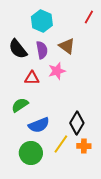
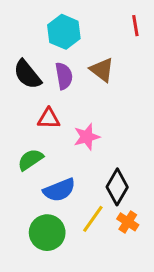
red line: (89, 17) -> (135, 26), turned -40
pink star: (57, 71) -> (87, 137), moved
orange cross: (84, 146) -> (128, 222), turned 32

